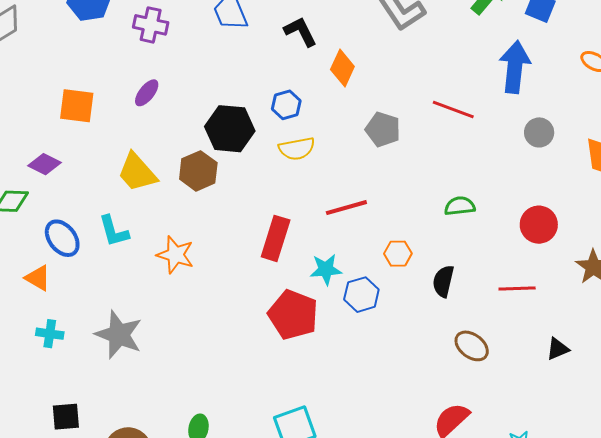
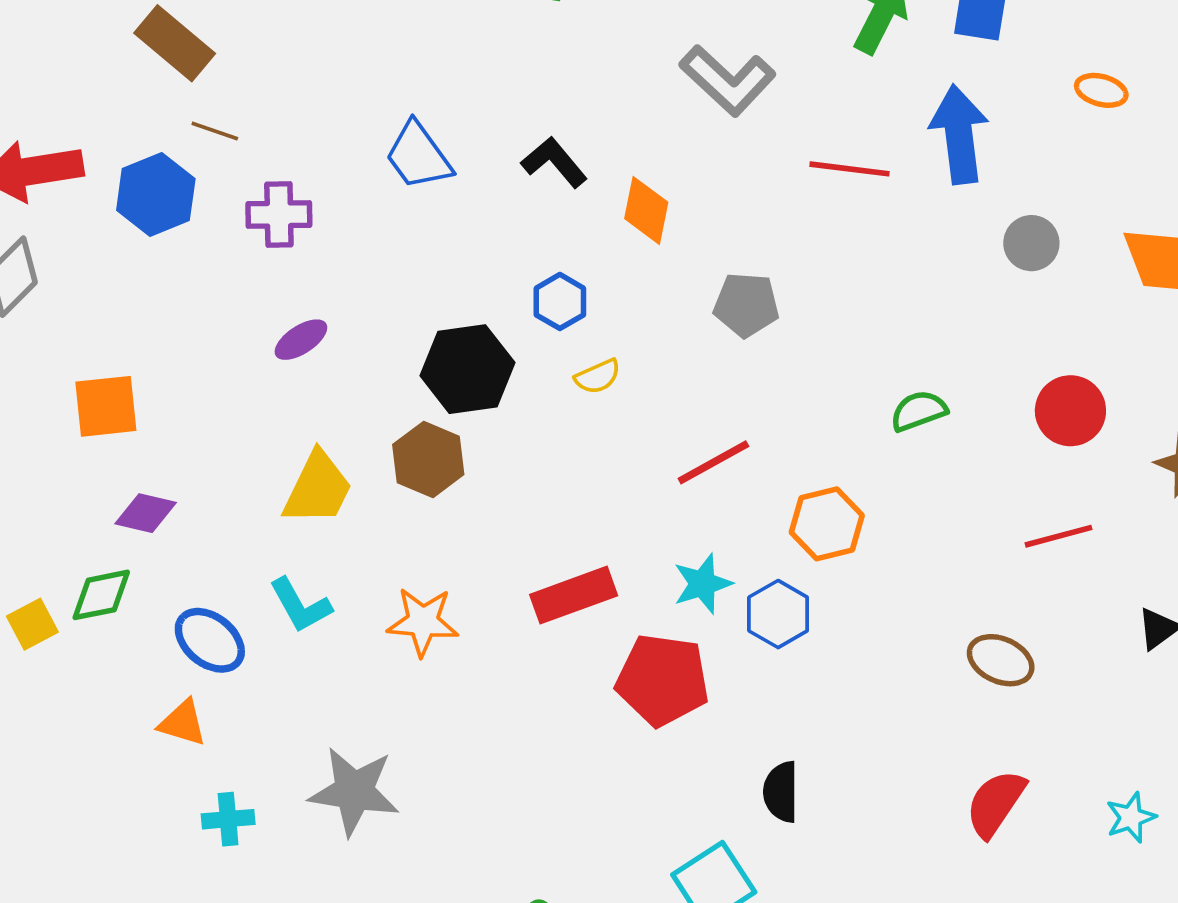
purple ellipse: (147, 93) -> (301, 340), turned 32
orange square: (77, 106) -> (106, 406), moved
red line: (453, 110) -> (849, 169), moved
yellow semicircle: (297, 149) -> (598, 376), size x0.7
yellow trapezoid: (137, 172) -> (318, 488), turned -99
red rectangle: (276, 238) -> (574, 595), moved, turned 66
orange hexagon: (398, 254) -> (827, 524), size x1.4
black semicircle: (443, 281) -> (781, 792), moved

